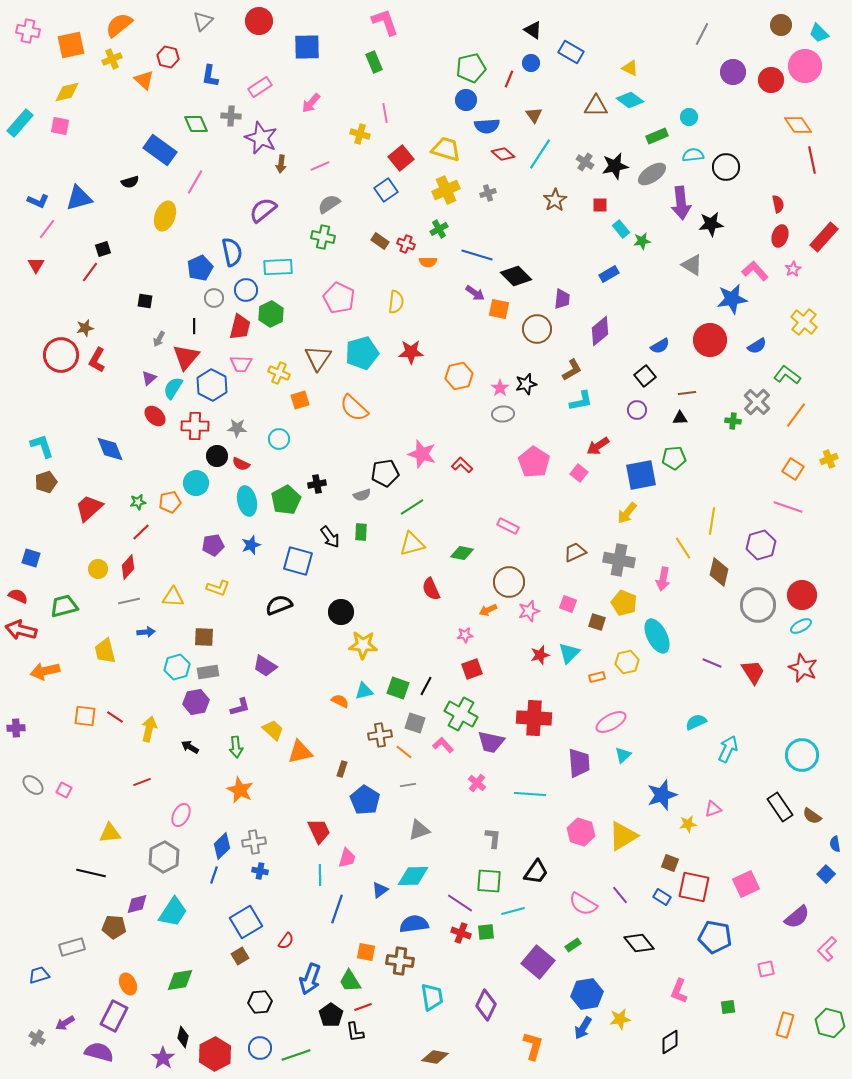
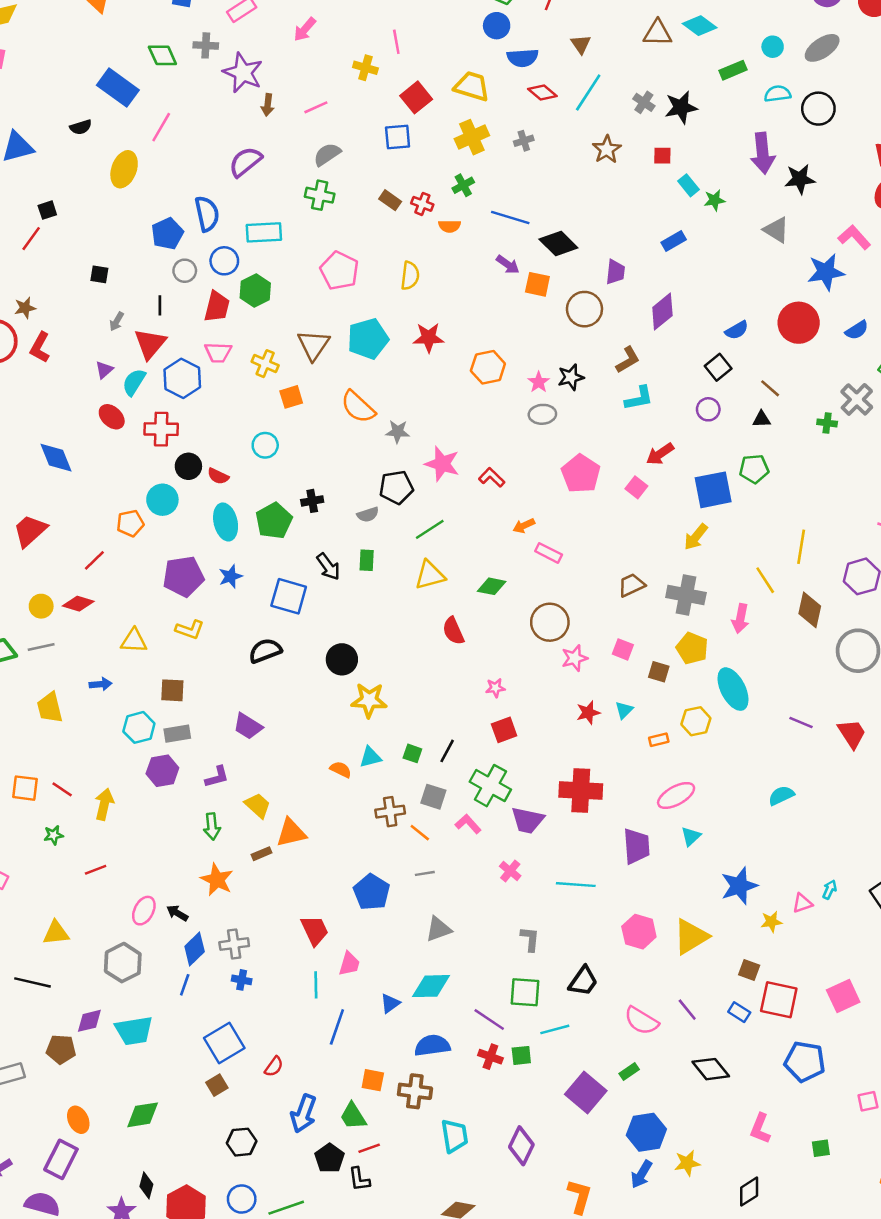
gray ellipse: (652, 174) -> (822, 48), moved
blue square: (386, 190) -> (398, 137), turned 30
brown line: (687, 393) -> (770, 388), turned 48
gray star: (237, 428) -> (398, 432), moved
green star: (138, 502) -> (54, 835), moved
purple pentagon: (213, 545) -> (183, 576), size x1.5
red diamond: (128, 567) -> (78, 604), turned 65
gray line: (129, 601) -> (41, 647), moved
orange arrow: (488, 610) -> (524, 526), moved
cyan triangle: (569, 653) -> (624, 710), size x0.7
green square: (398, 688) -> (412, 753), size x0.7
black arrow: (190, 747) -> (177, 913), moved
cyan arrow: (728, 749) -> (830, 890), moved, size x0.6
brown rectangle: (342, 769) -> (261, 854), moved, turned 49
cyan trapezoid: (173, 912) -> (134, 1031), turned 48

